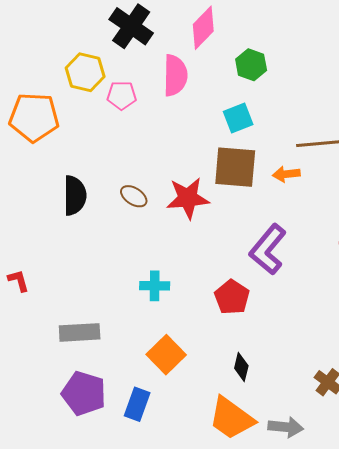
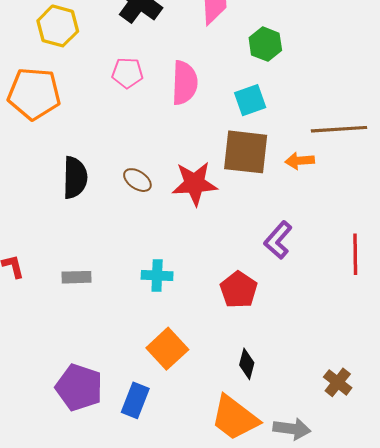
yellow hexagon: (85, 72) -> (58, 26), moved
pink semicircle: (175, 75) -> (185, 83), moved
purple L-shape: (268, 249) -> (278, 240), size x0.7
gray rectangle: (80, 332) -> (77, 277), moved, size x0.7

